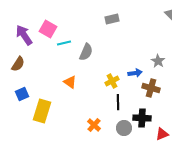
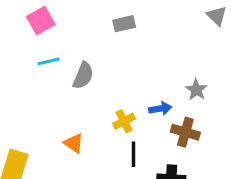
pink square: (48, 29) -> (41, 21), moved, turned 30
orange triangle: (70, 82) -> (74, 143), moved

